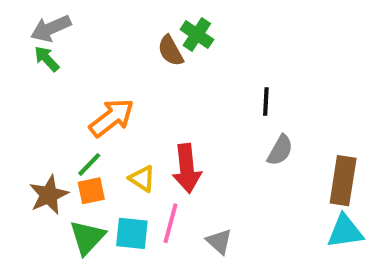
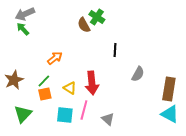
black line: (266, 101) -> (115, 50), moved
orange arrow: (112, 118) -> (55, 58), size x0.7
brown star: (49, 195) -> (14, 80), moved
cyan triangle: (345, 231) -> (170, 114), turned 36
green triangle: (87, 237) -> (23, 114), moved

